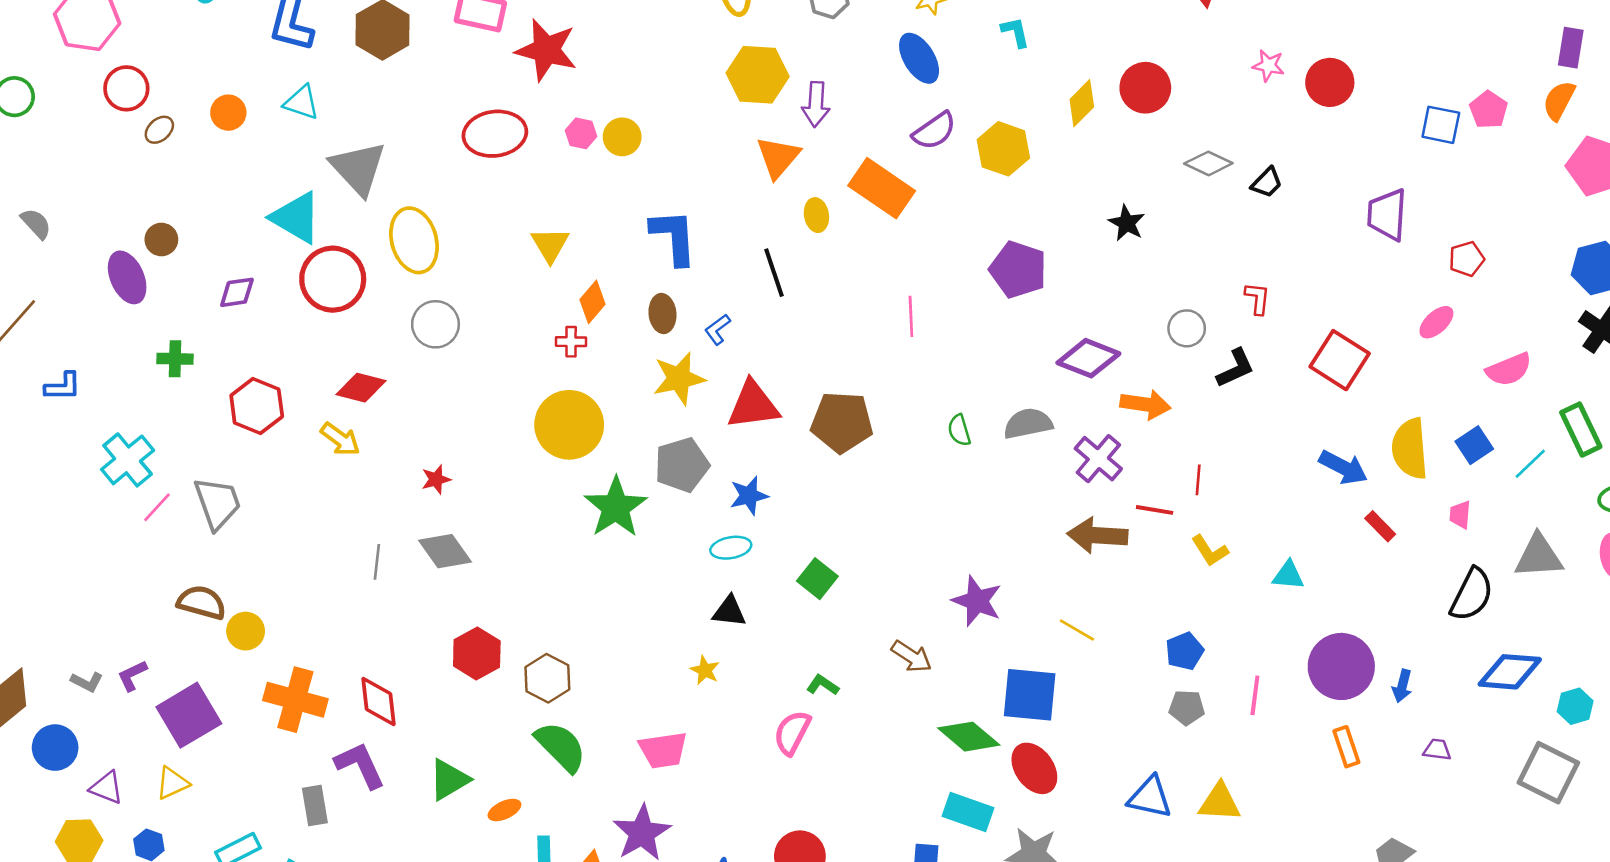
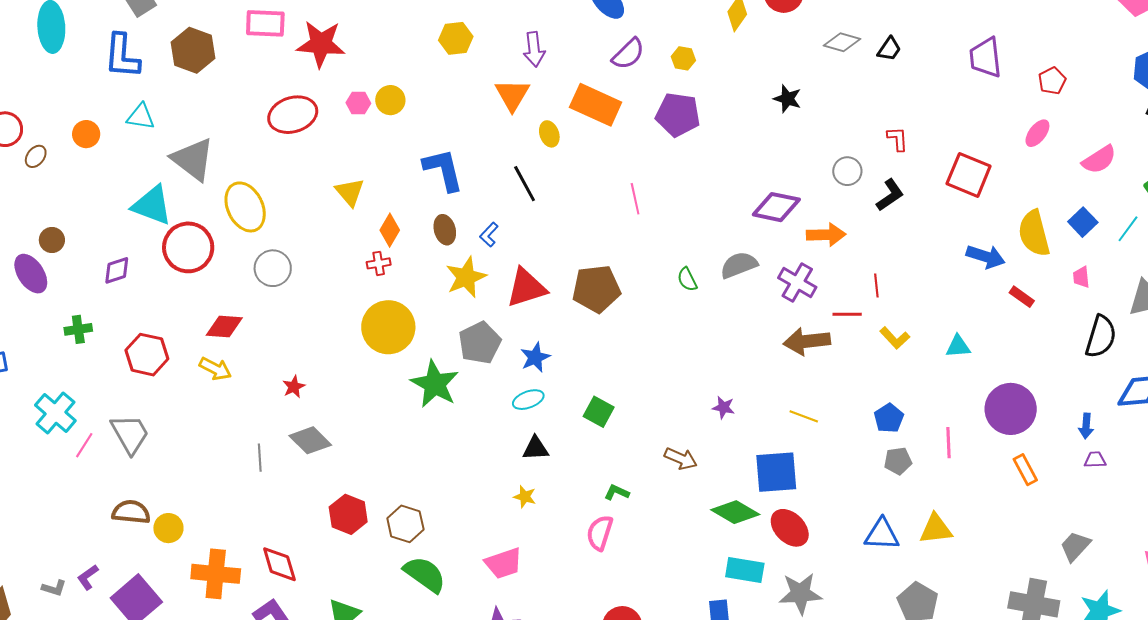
yellow hexagon: (758, 75) -> (456, 38), moved, size x0.7
yellow hexagon: (1003, 149) -> (683, 58), size x0.6
purple pentagon: (1018, 270) -> (678, 115), moved
purple star: (977, 601) -> (724, 407), size x0.6
blue arrow: (1402, 686) -> (1086, 426), moved

